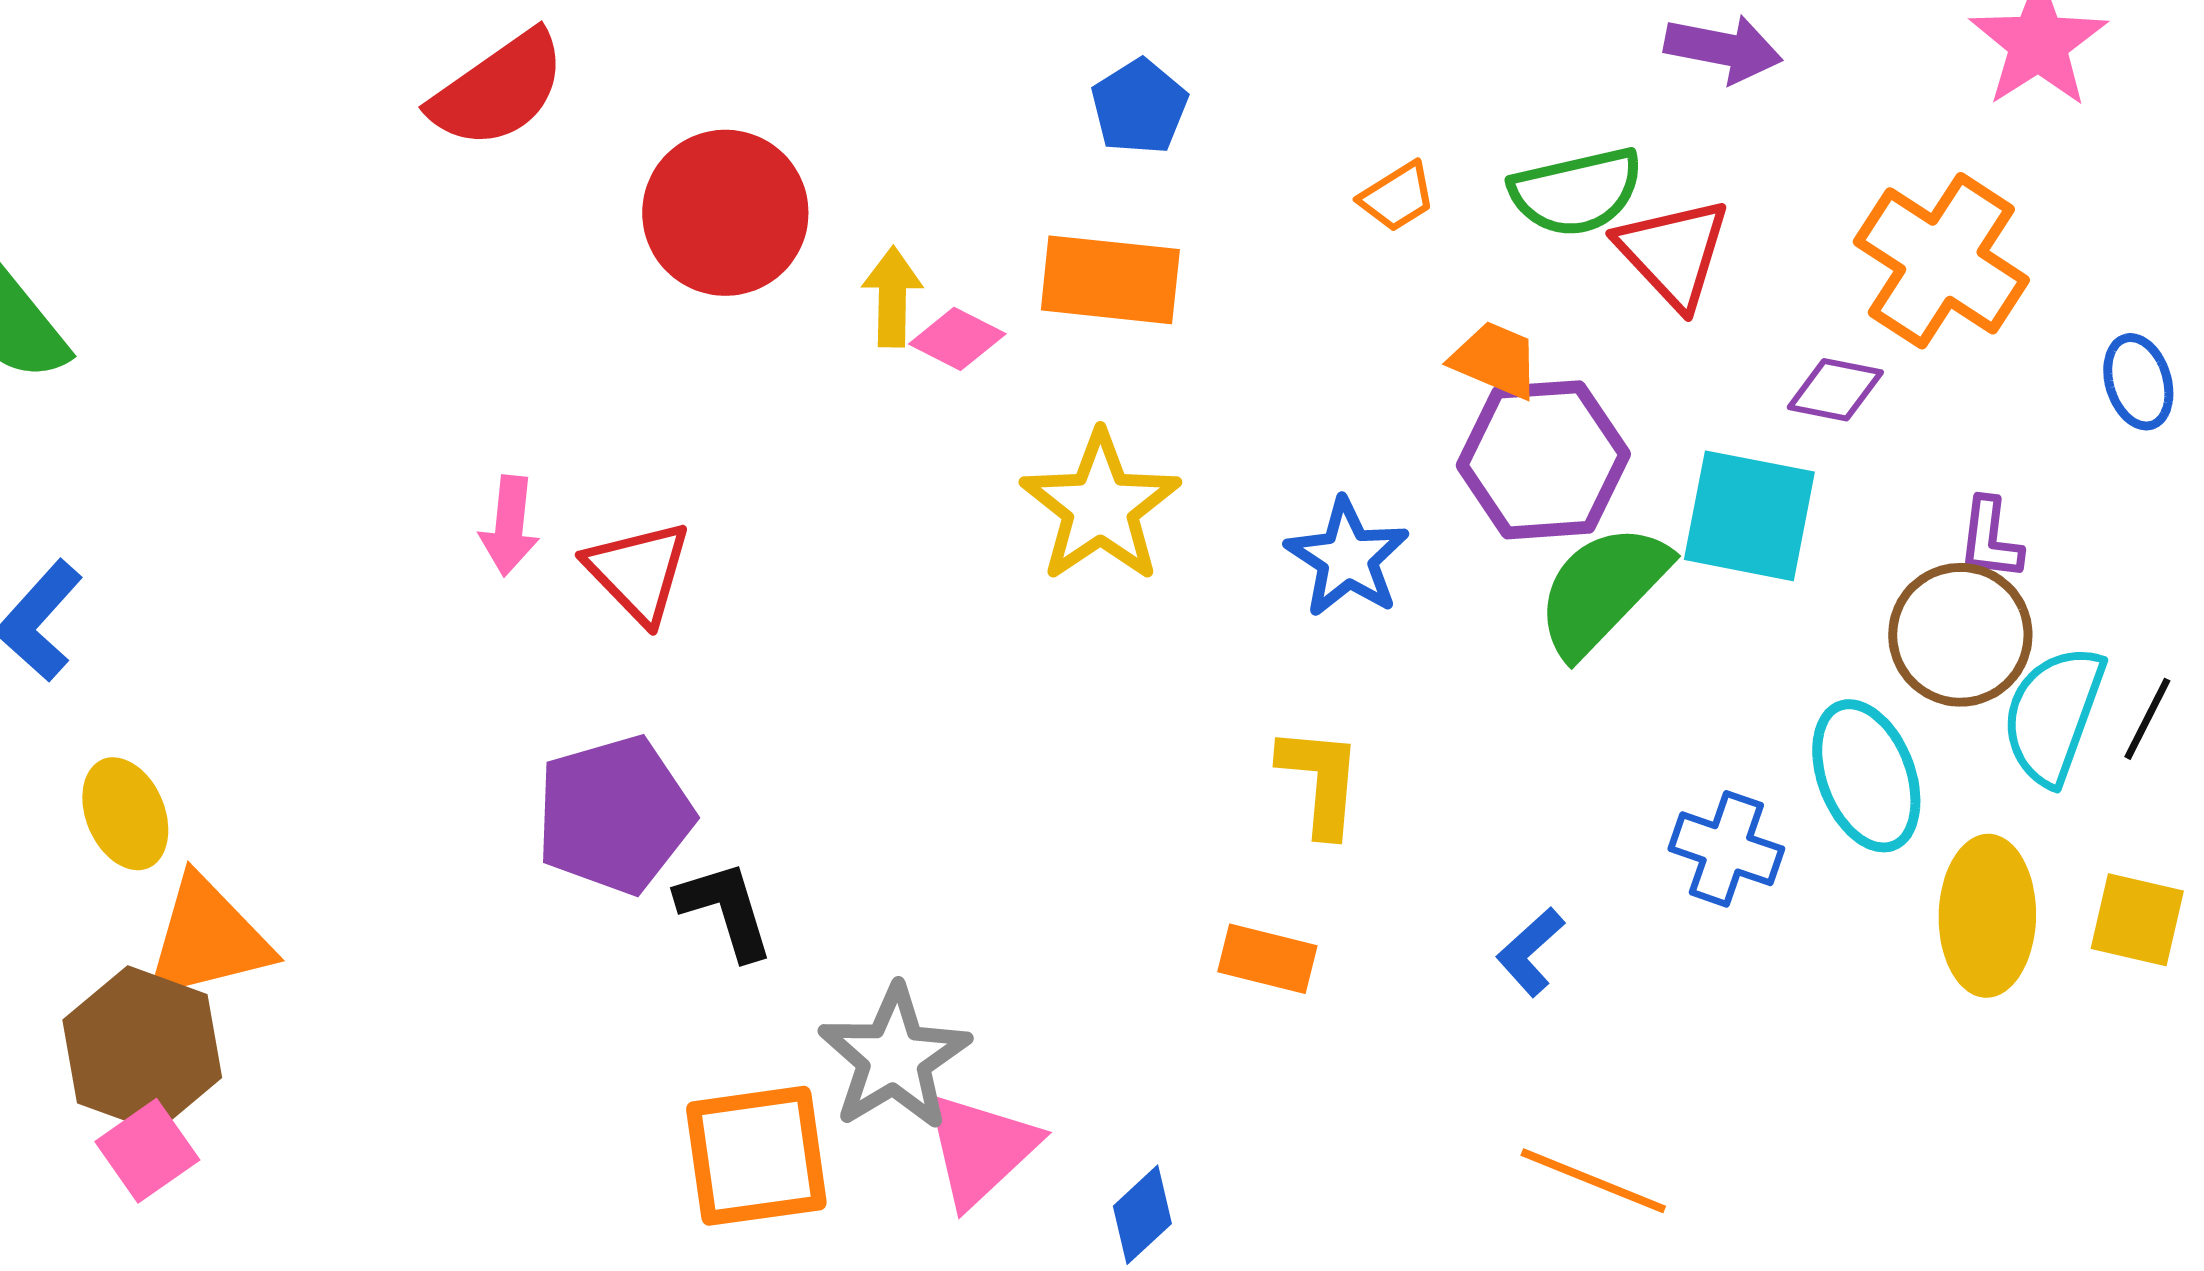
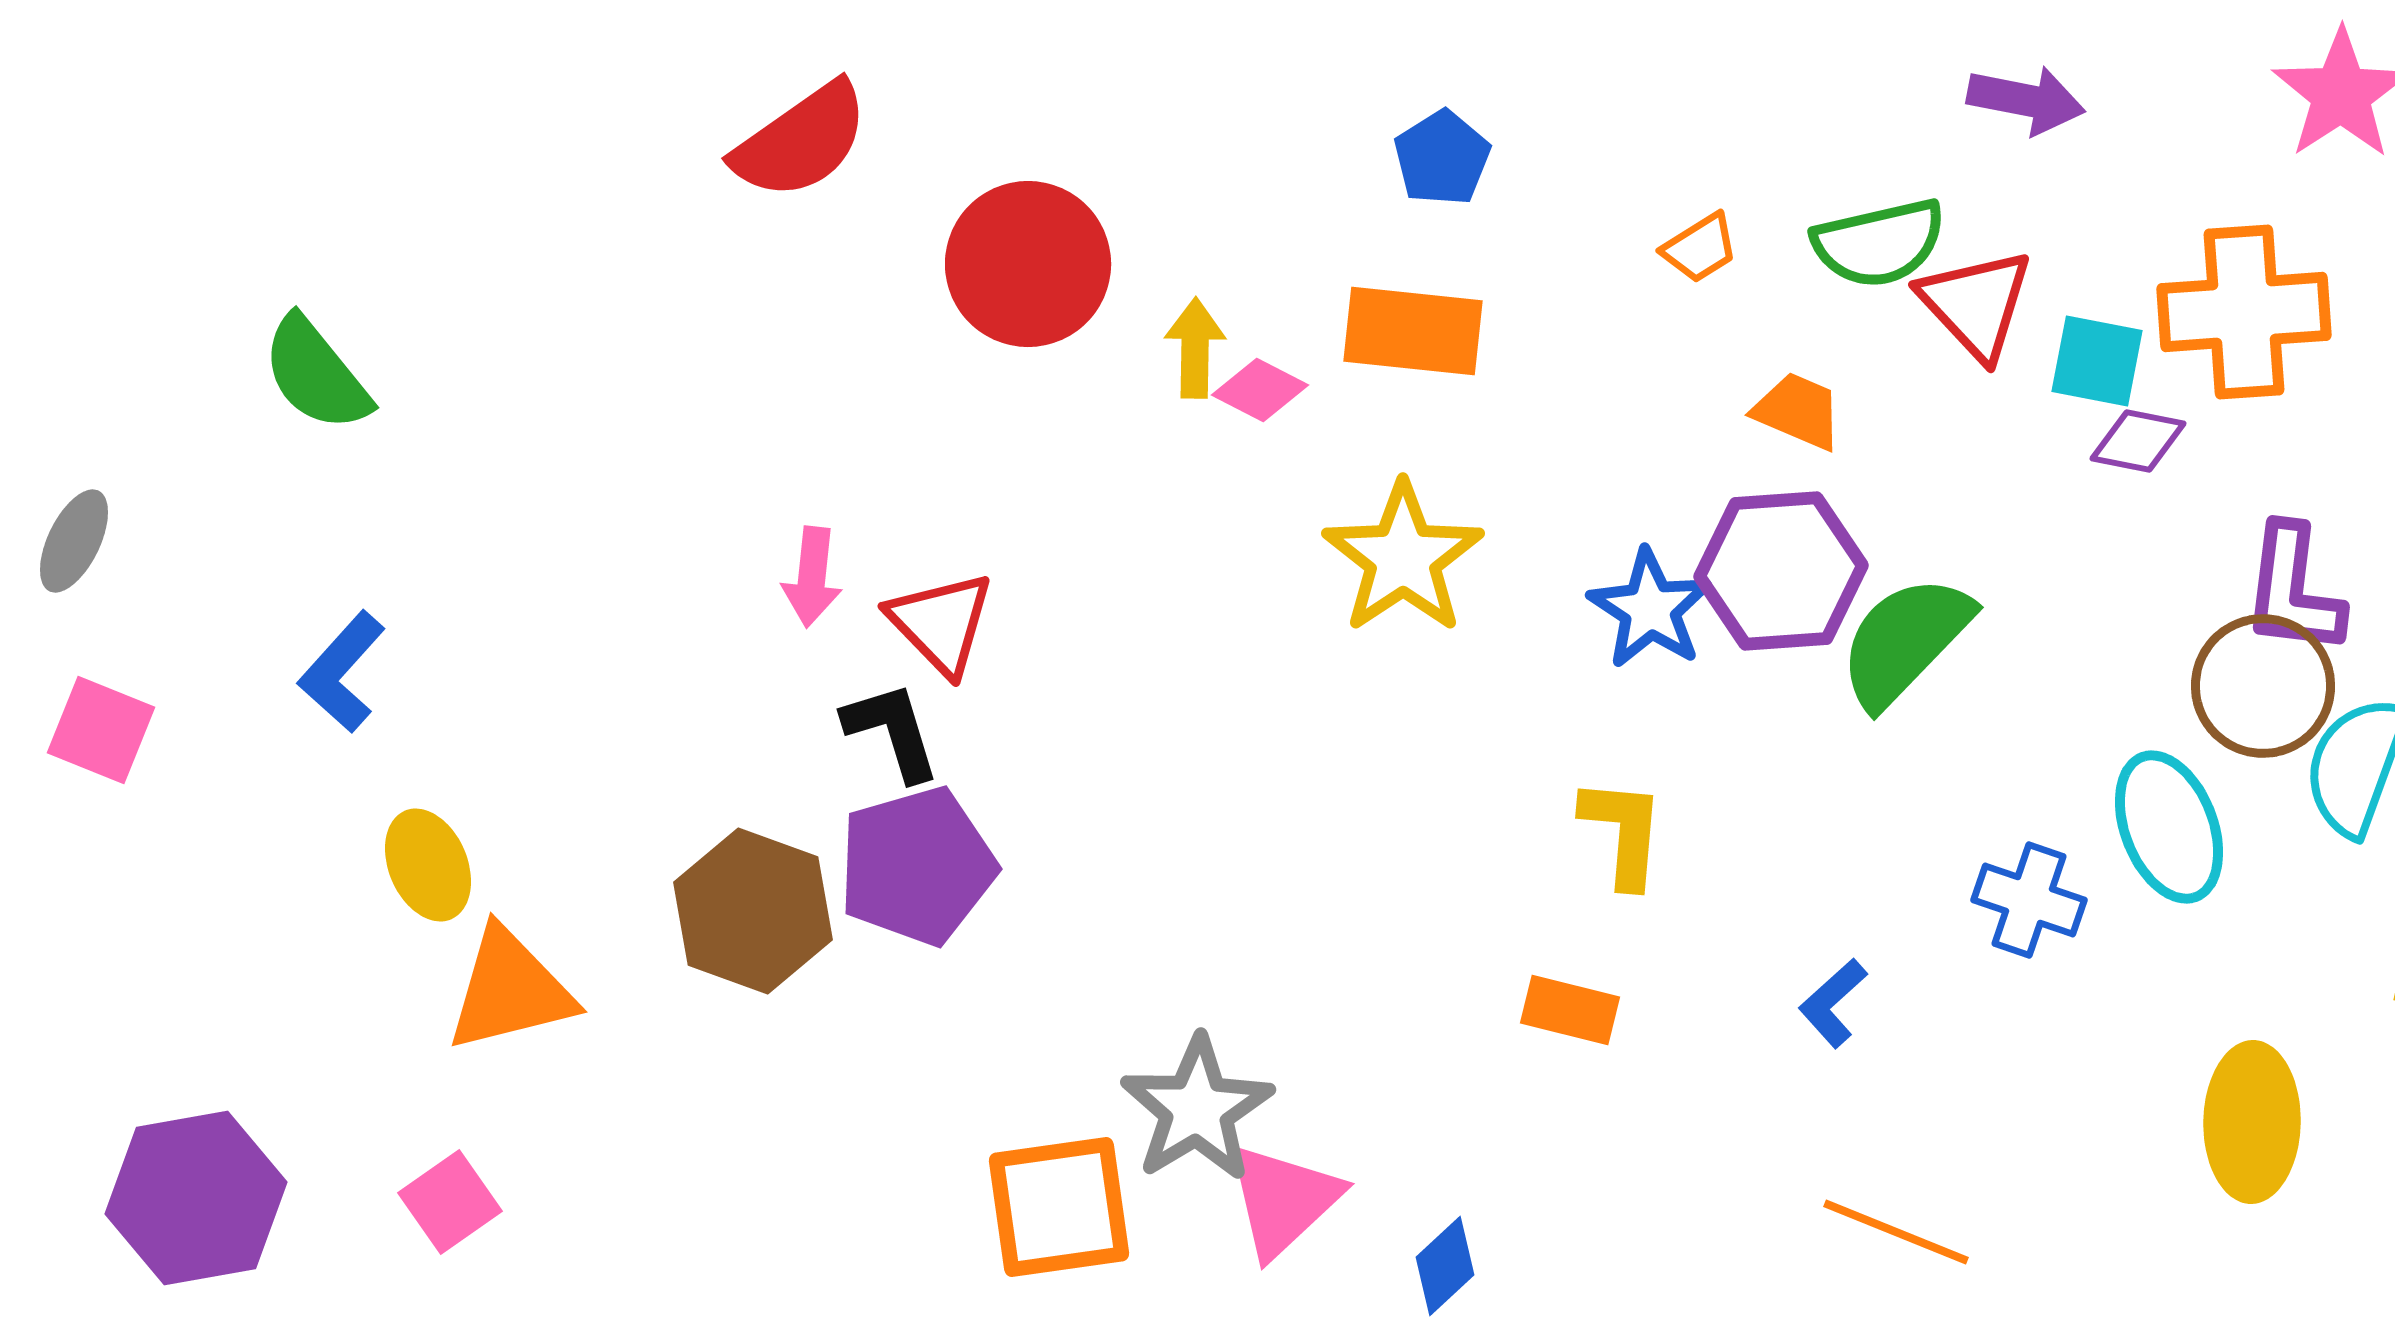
orange cross: (1941, 261) -> (2244, 312), turned -37
purple hexagon: (1543, 460) -> (1781, 571), moved
cyan square: (1749, 516) -> (2097, 361), moved, size x0.7
purple L-shape: (1990, 539) -> (2293, 590), size x1.6
black L-shape: (725, 910) -> (892, 731), moved
yellow ellipse: (1987, 916) -> (2252, 1122), moved
brown hexagon: (142, 1049) -> (753, 911), moved

